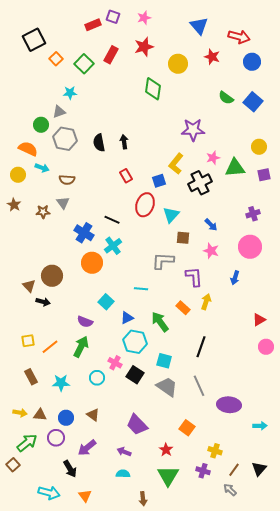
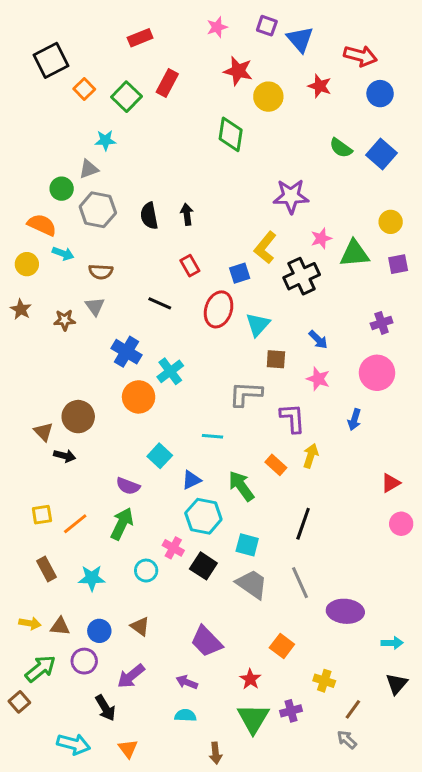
purple square: (113, 17) -> (267, 26), moved
red star: (144, 47) -> (238, 71), moved, turned 30
black line: (112, 220) -> (160, 303), moved
black triangle: (259, 469) -> (397, 684), moved
purple cross: (203, 471) -> (291, 711), moved, turned -32

